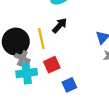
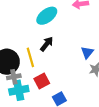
gray cross: (22, 58) -> (14, 77), turned -32

